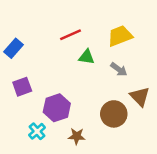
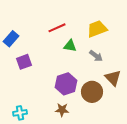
purple square: (22, 87) -> (24, 62), moved
purple hexagon: (57, 108) -> (66, 84), moved
cyan cross: (37, 131) -> (20, 113), moved, turned 32

